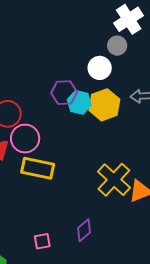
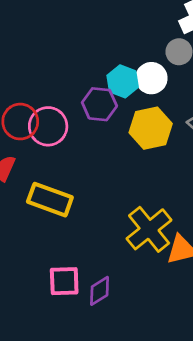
cyan hexagon: (79, 102) -> (123, 81), moved
pink circle: (25, 139) -> (48, 126), moved
pink square: (42, 241) -> (64, 281), moved, size x1.4

